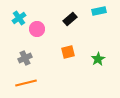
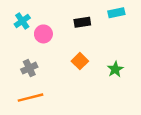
black rectangle: (70, 19) -> (82, 22), turned 32
orange square: (68, 52) -> (80, 61), turned -32

